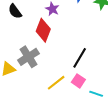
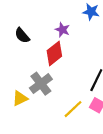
red diamond: (43, 30) -> (54, 53), turned 35

